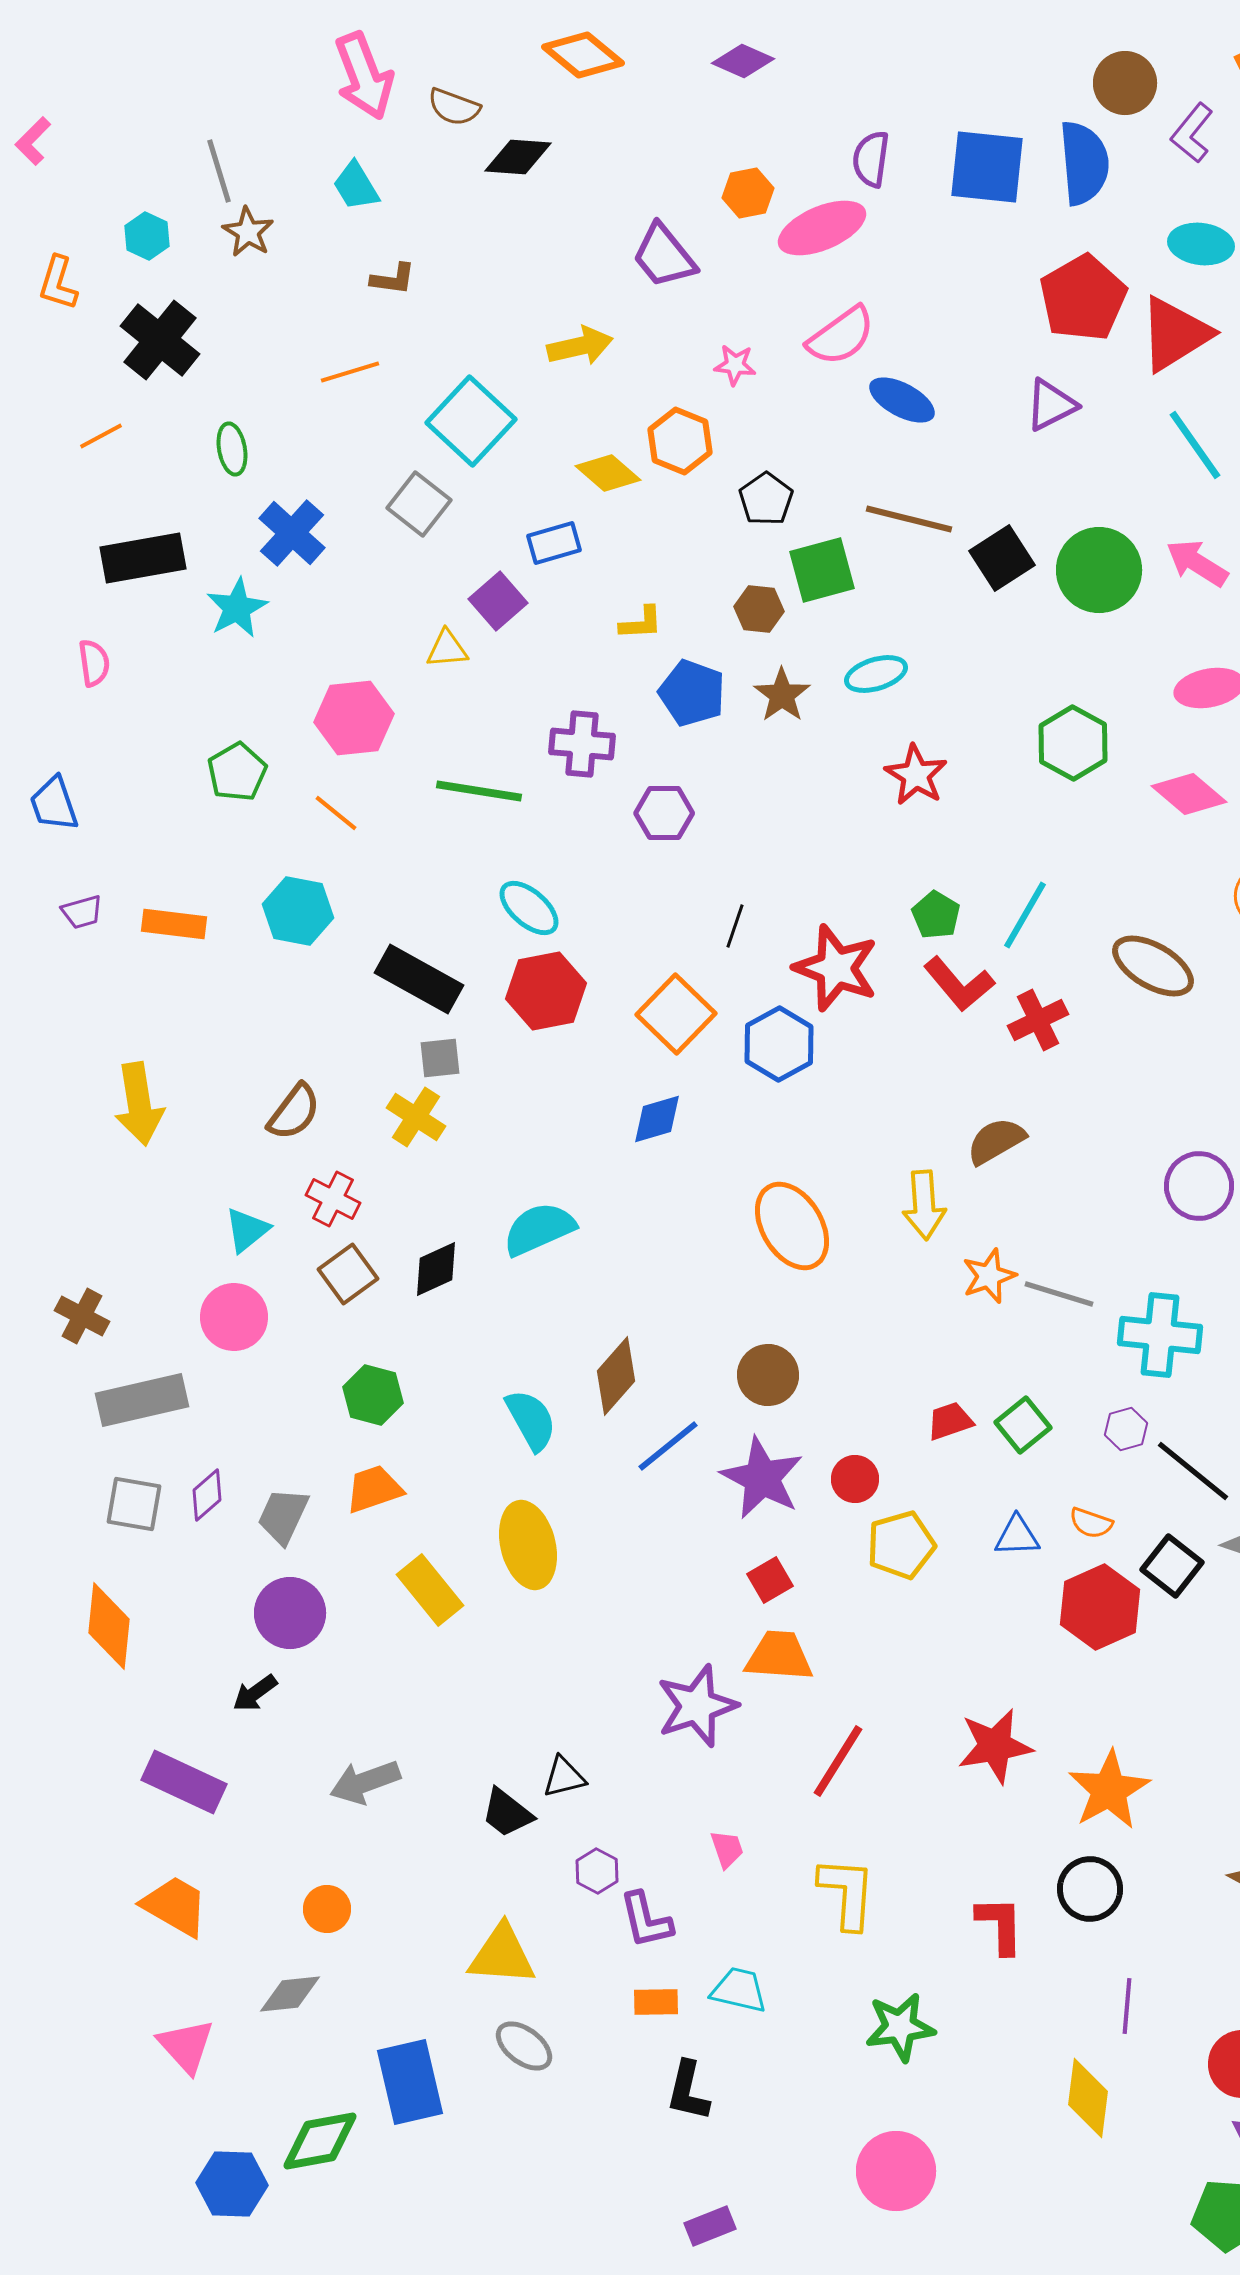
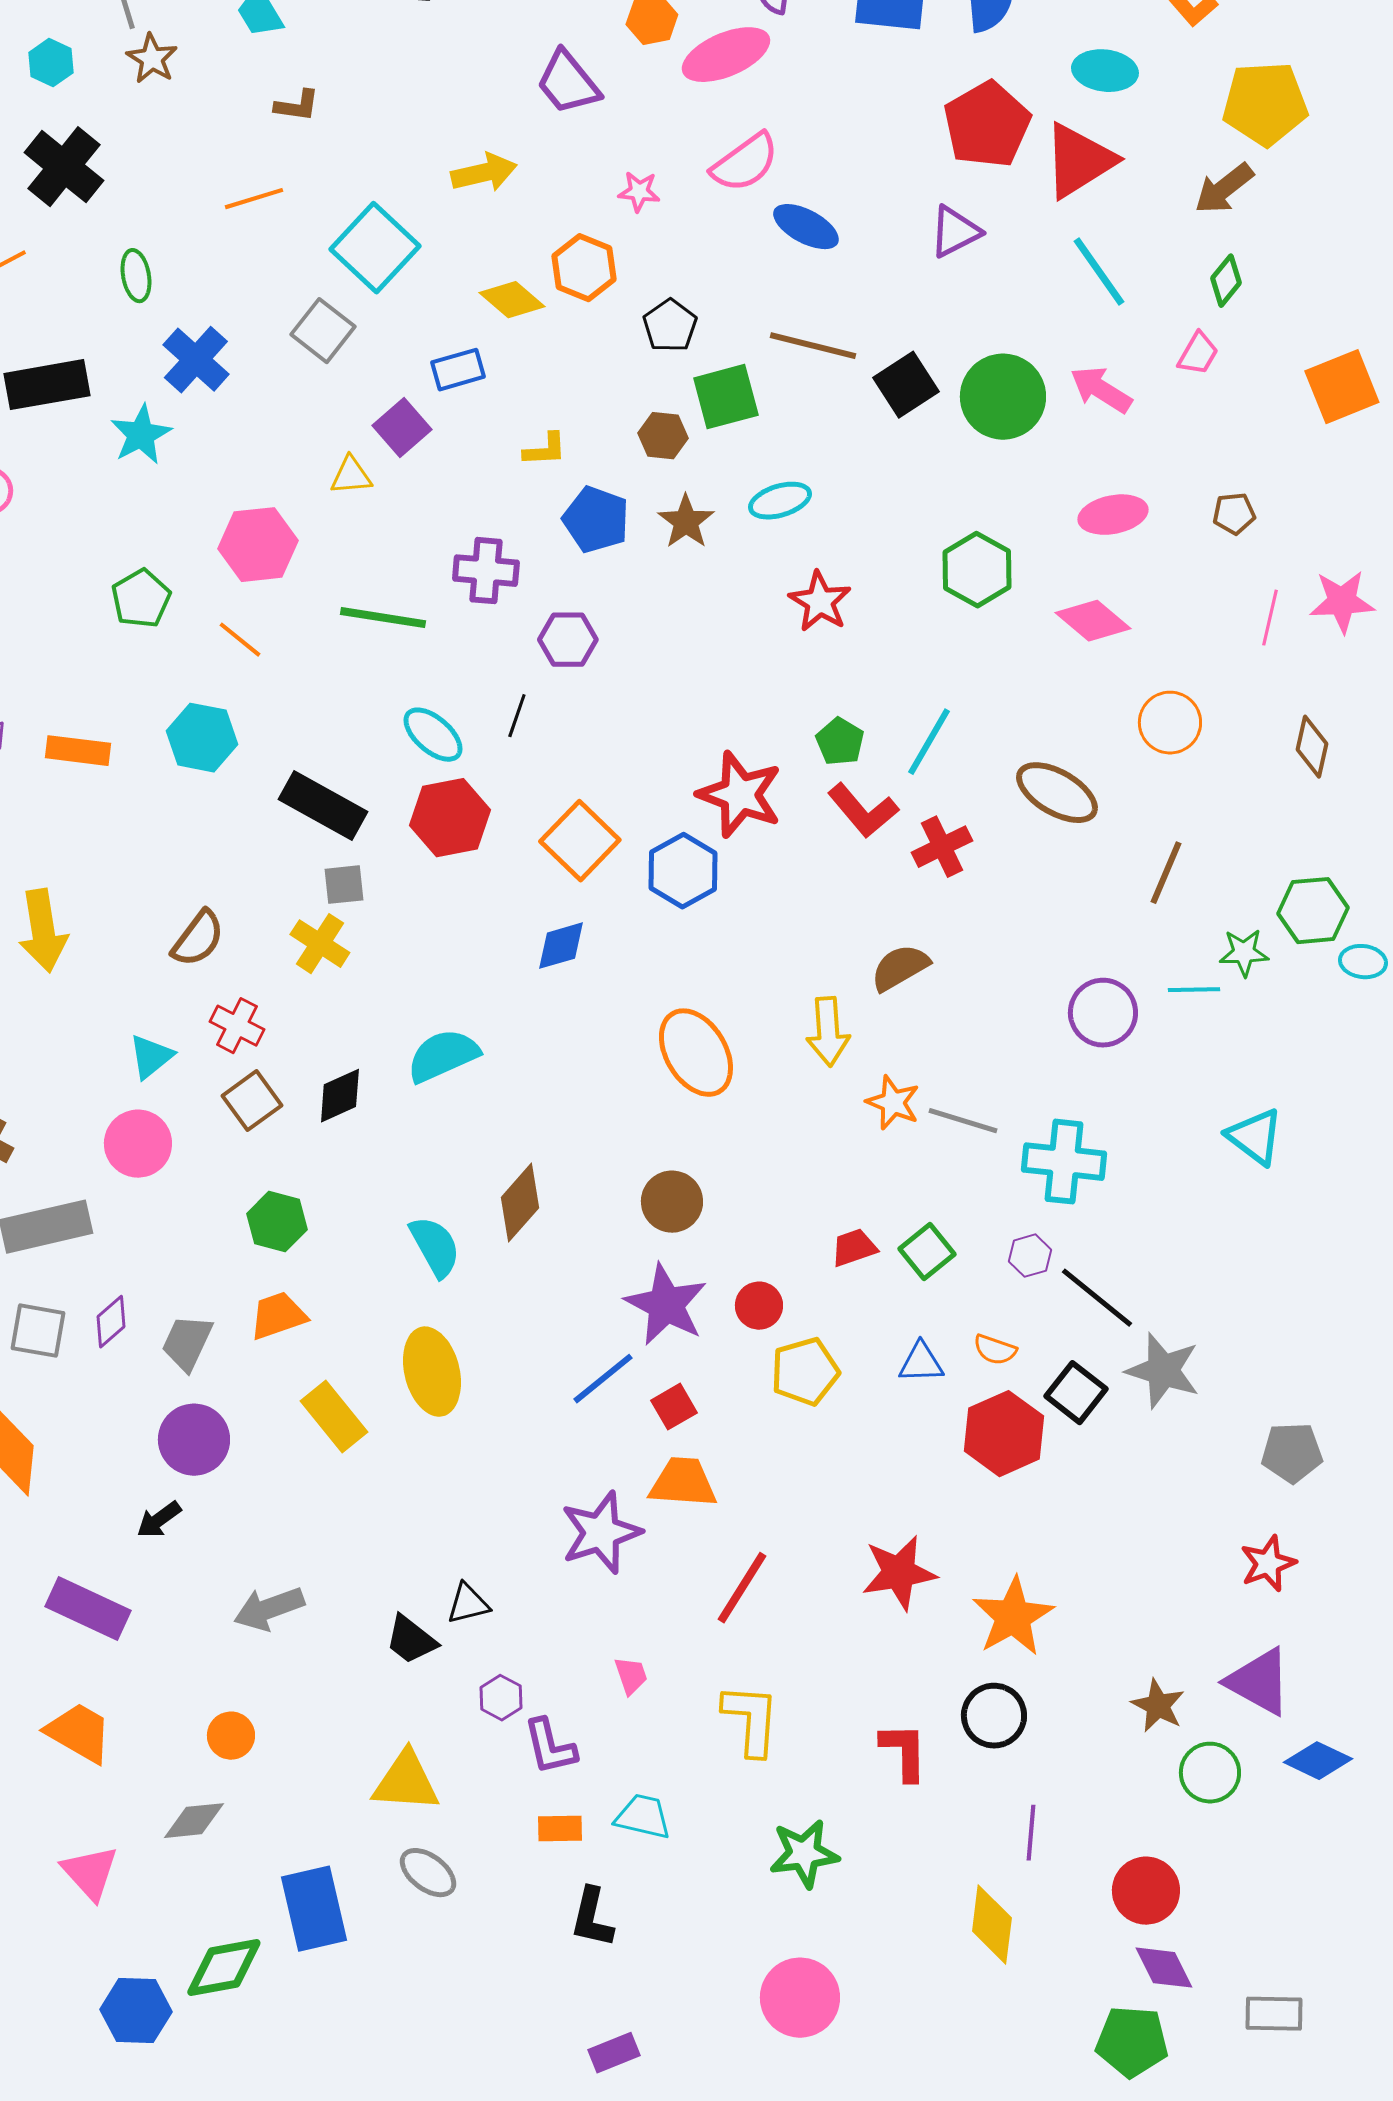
black line: (735, 926) -> (517, 716), moved
orange star: (989, 1276) -> (893, 1103), turned -30
blue line: (668, 1446) -> (603, 1379), moved

